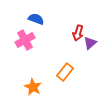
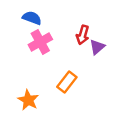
pink cross: (25, 40) -> (40, 42), moved

